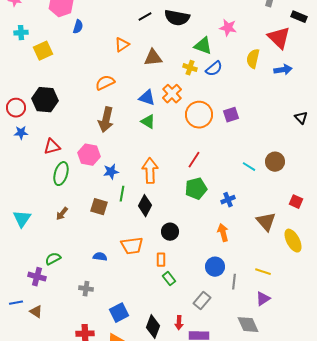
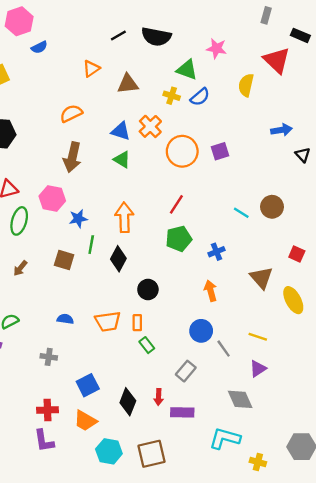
blue semicircle: (78, 27) -> (39, 47), turned 48
blue arrow: (283, 70) -> (281, 130), moved
orange trapezoid: (132, 246) -> (108, 321), moved
gray line: (234, 282) -> (224, 349), turned -42

